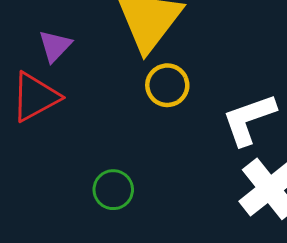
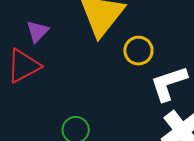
yellow circle: (167, 85) -> (138, 51), moved

